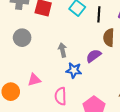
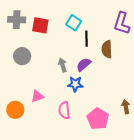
black line: (99, 14) -> (87, 39), moved
purple semicircle: (94, 56) -> (84, 65), moved

